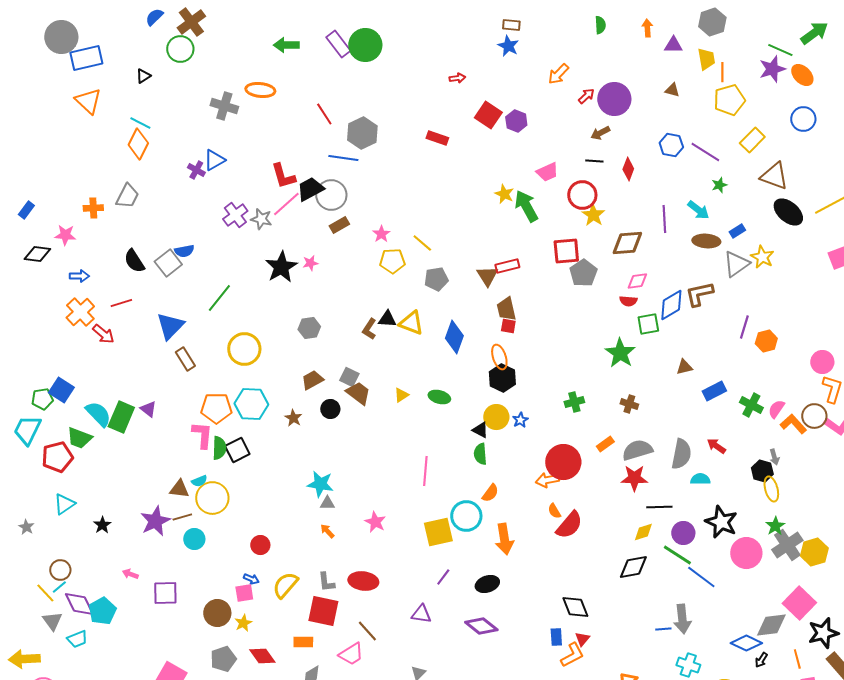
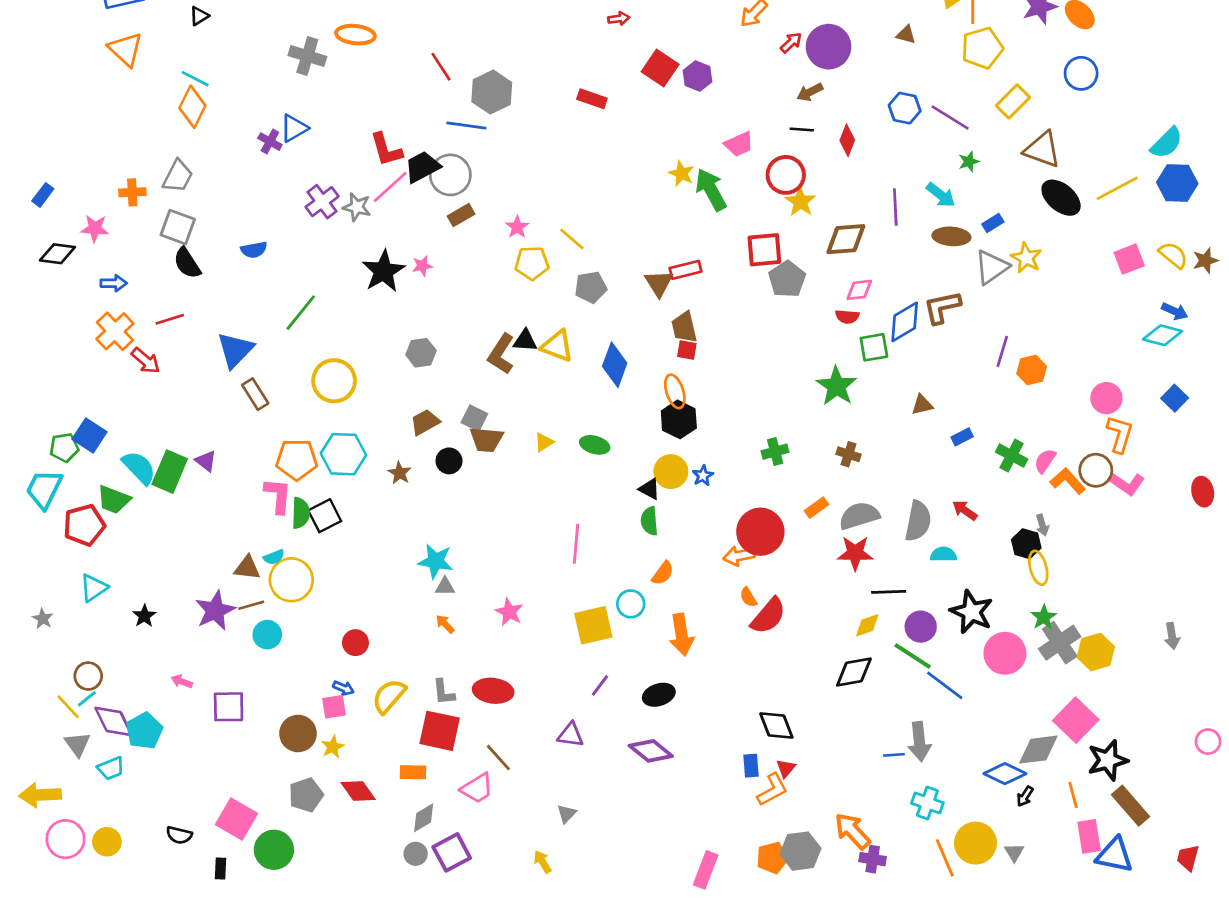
gray square: (168, 263) -> (178, 227), moved, turned -32
brown L-shape: (369, 329) -> (501, 354), size x1.4
blue rectangle: (714, 391) -> (962, 437), size x0.7
brown trapezoid: (358, 393) -> (486, 440), turned 148
cyan circle: (466, 516) -> (631, 604), size x0.7

